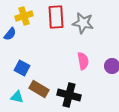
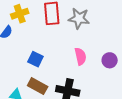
blue square: (22, 68) -> (35, 59), moved

